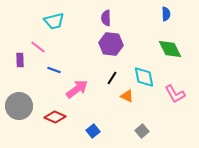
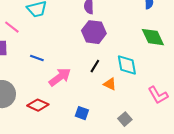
pink line: (38, 47) -> (12, 27), moved
pink L-shape: (175, 94) -> (158, 95), moved
blue square: (93, 131) -> (82, 113), moved, turned -32

